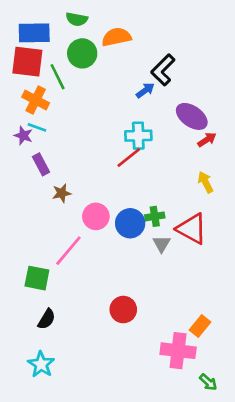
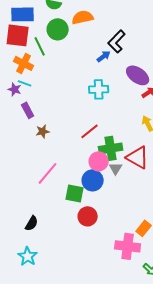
red line: (129, 158) -> (90, 131), moved
pink circle: (96, 216) -> (99, 161), moved
green cross: (155, 216) -> (111, 148), size x1.6
blue circle: (130, 223) -> (93, 180), moved
green square: (37, 278) -> (75, 193), moved

